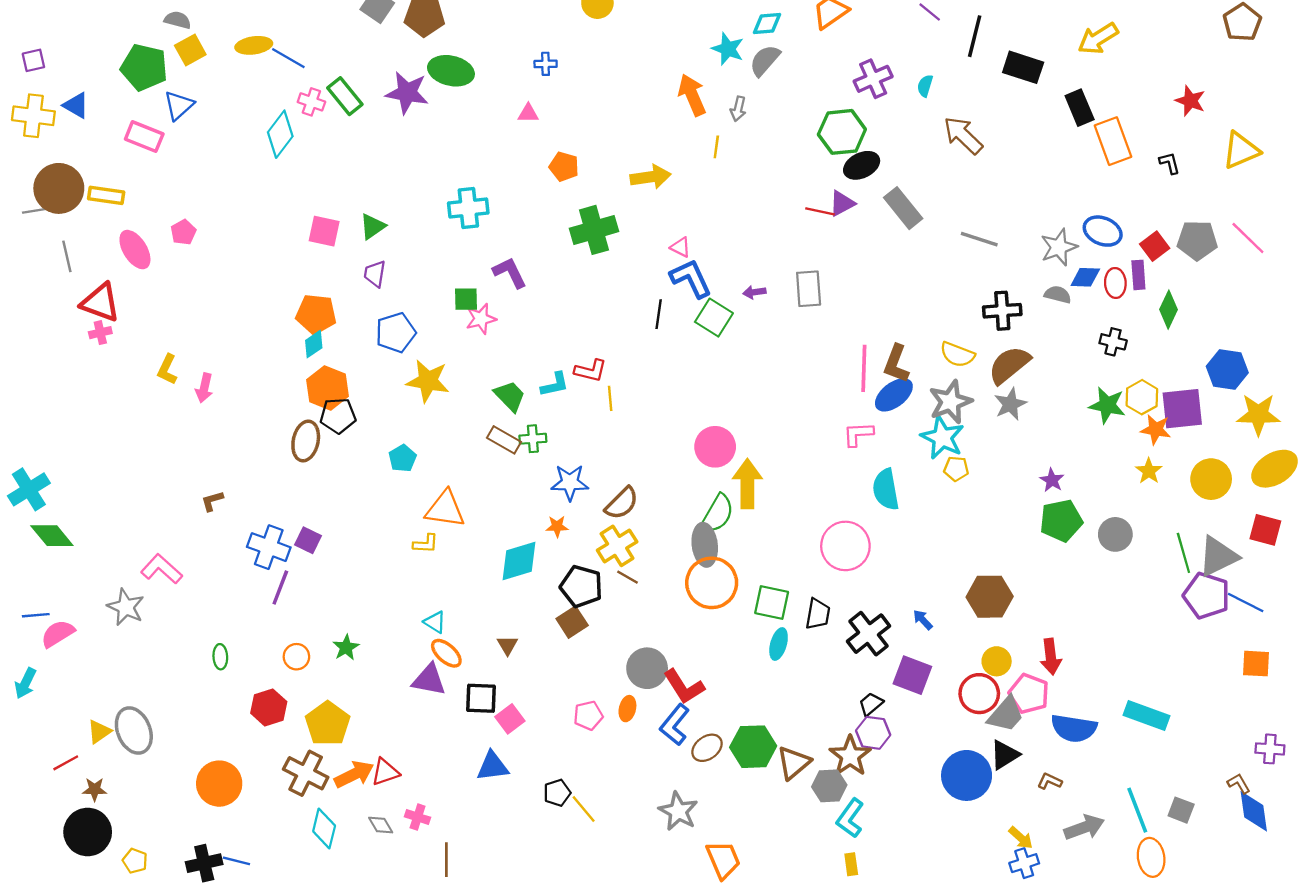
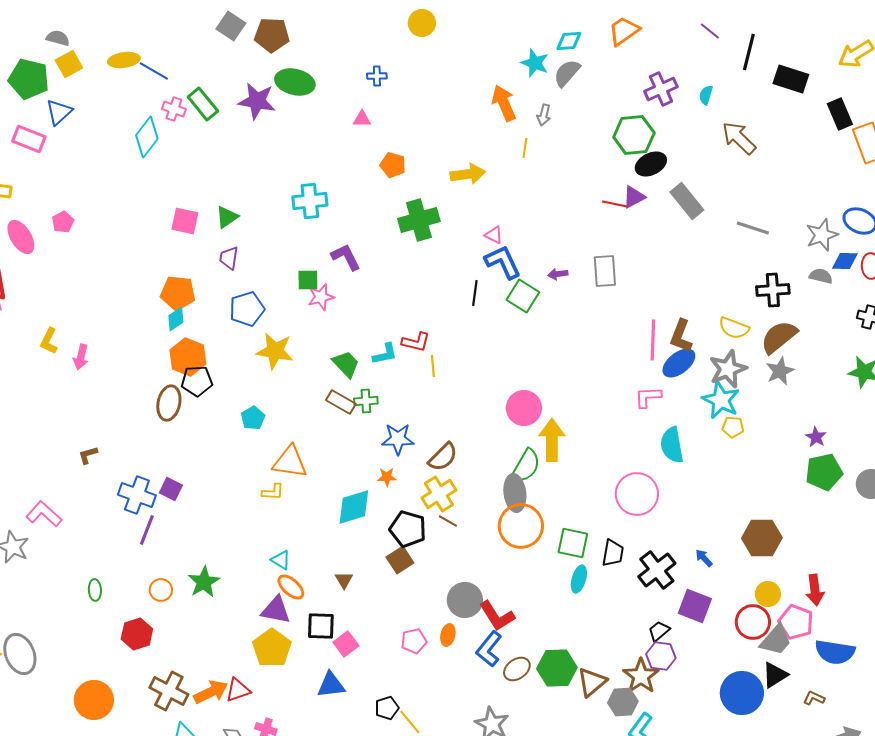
green star: (346, 647) -> (204, 582), size x1.4
yellow pentagon: (328, 724) -> (272, 648), moved

